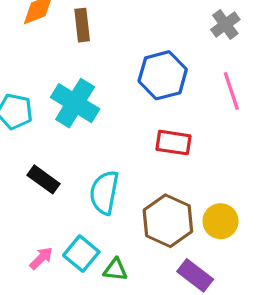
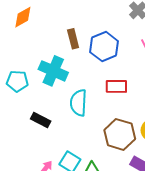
brown rectangle: (82, 25) -> (73, 39), moved
cyan semicircle: (104, 193) -> (78, 103), moved

